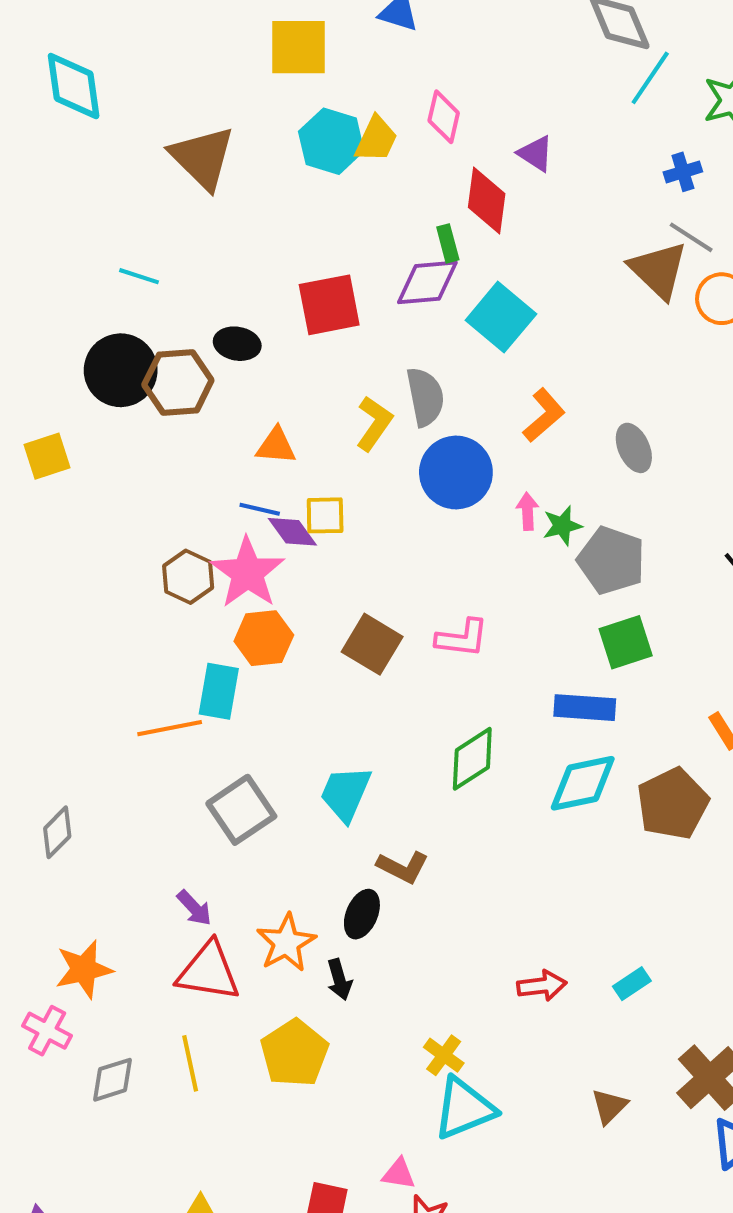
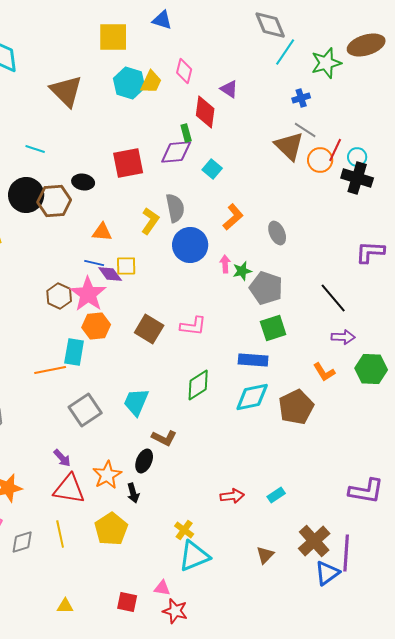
cyan square: (501, 317) -> (212, 169), size x0.6

